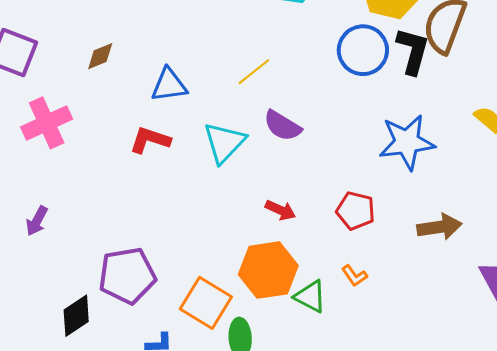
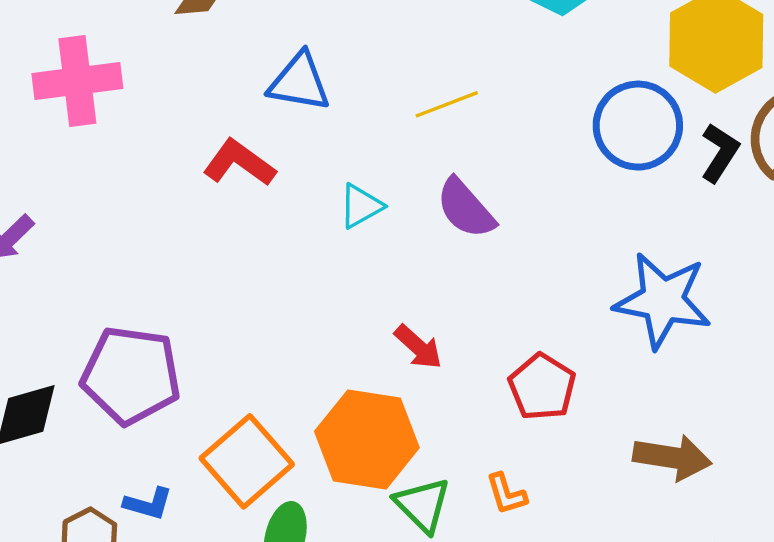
black L-shape: (413, 51) -> (720, 153), size x0.7
cyan triangle: (224, 143) -> (361, 206), size x0.6

